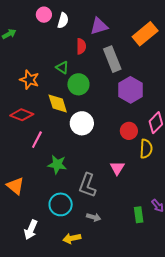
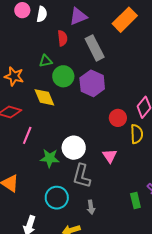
green triangle: (62, 67) -> (46, 61), turned -40
purple hexagon: (131, 90) -> (92, 83), moved
white circle: (82, 123) -> (74, 148), moved
gray arrow: (94, 217) -> (91, 207), turned 72

